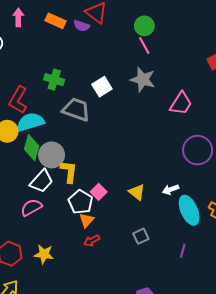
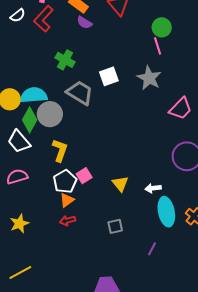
purple semicircle: (82, 26) -> (84, 23), moved
red L-shape: (18, 100) -> (44, 19), moved
gray circle: (52, 155) -> (50, 114), moved
white trapezoid: (41, 181) -> (19, 141), moved, turned 85
yellow star: (44, 254) -> (19, 224), turned 30

